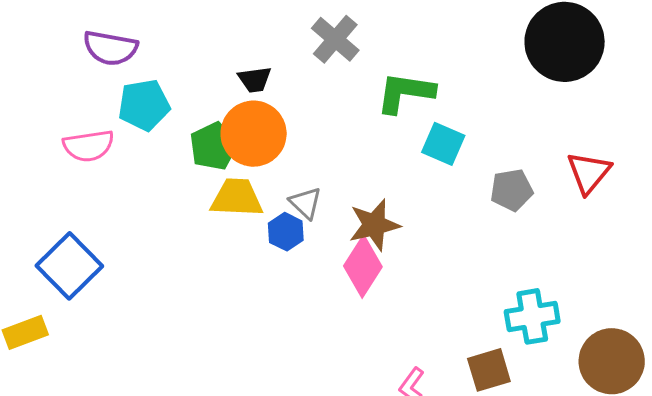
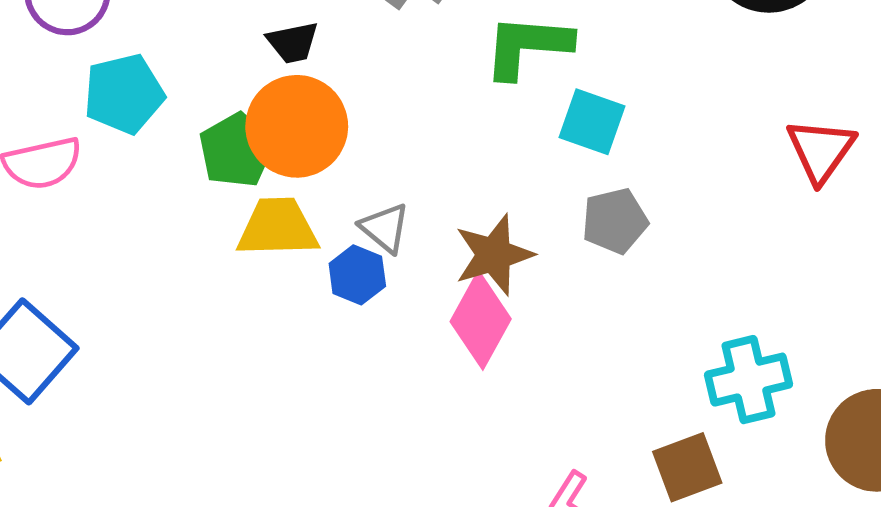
gray pentagon: (512, 190) -> (615, 221), moved

